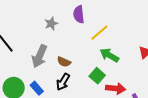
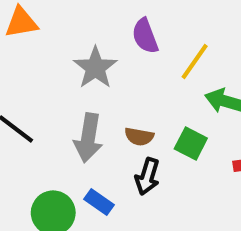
gray star: (51, 24) -> (95, 68), size x1.5
green square: (97, 76) -> (191, 143), moved

